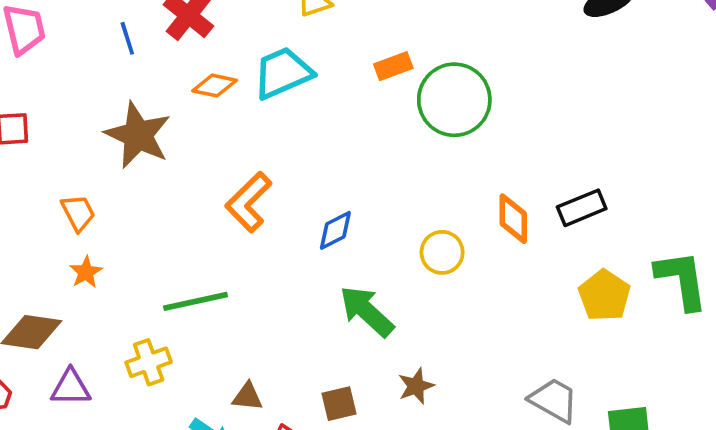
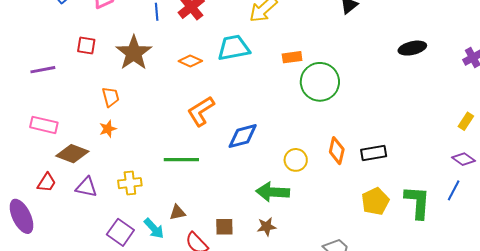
orange diamond: (215, 86) -> (190, 61), moved
brown star: (138, 135) -> (134, 53), moved
blue diamond: (335, 230) -> (243, 136), size x1.4
green line: (195, 301) -> (181, 160), moved
green arrow: (367, 311) -> (273, 192), moved, turned -52
brown triangle: (247, 397) -> (177, 212), turned -30

